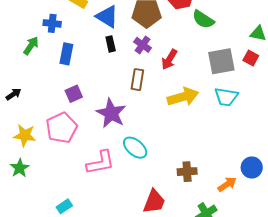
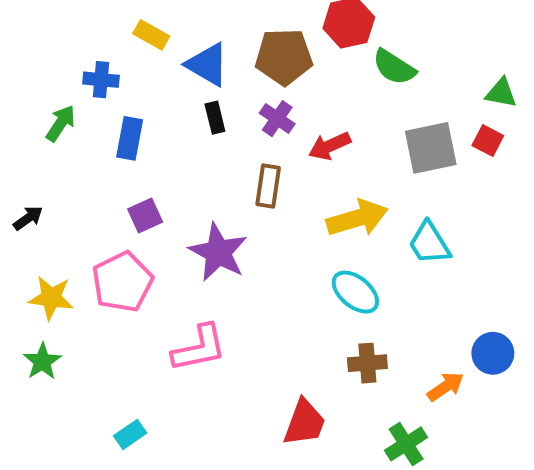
red arrow: (169, 59) -> (330, 146), turned 35
cyan trapezoid: (226, 97) -> (429, 243), moved, turned 50
cyan ellipse: (135, 148) -> (355, 292), moved

